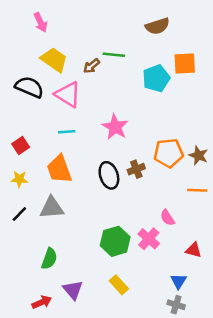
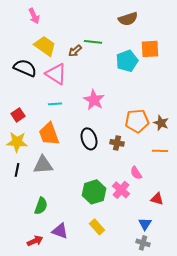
brown cross: (136, 169) -> (117, 143), moved, turned 32
yellow star: (19, 179) -> (17, 142), size x1.5
black line: (19, 214) -> (17, 170), turned -32
purple triangle: (73, 290) -> (60, 231), turned -30

